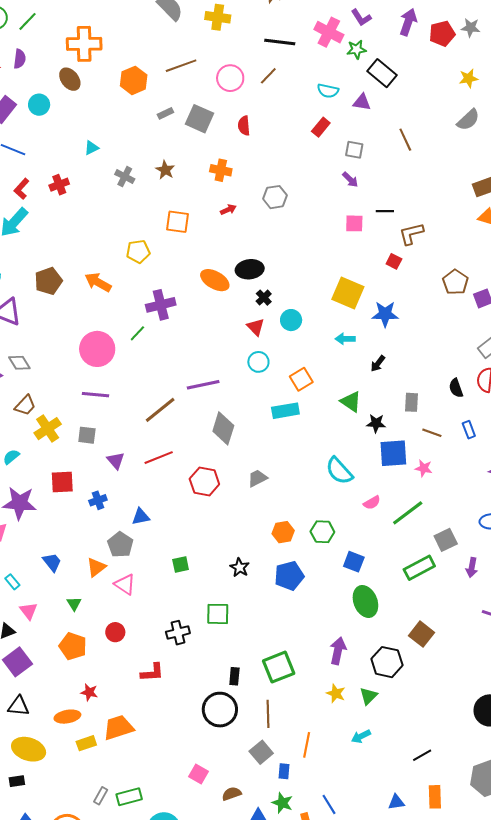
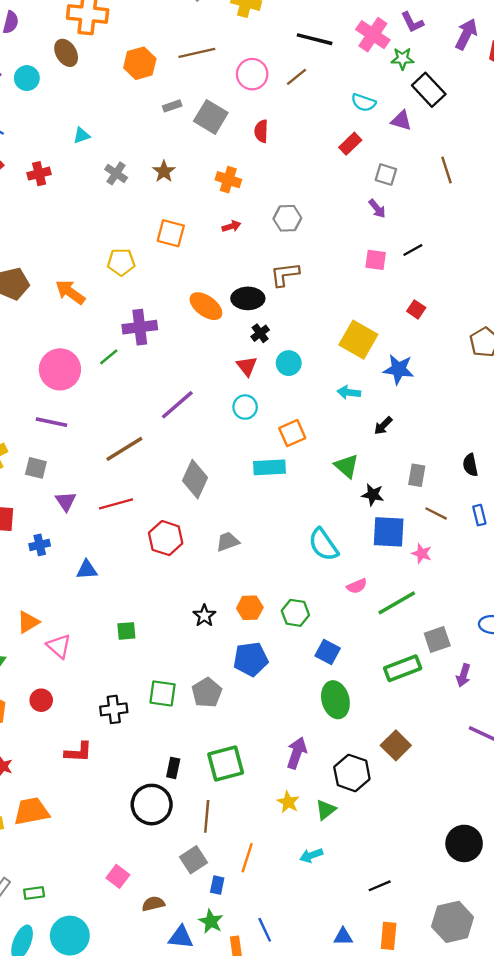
black line: (385, 211) -> (413, 250), turned -36
brown L-shape: (411, 234) -> (285, 274), moved
purple line: (203, 385) -> (177, 405), moved, turned -36
gray pentagon: (120, 545) -> (207, 693), moved
black star: (240, 567) -> (204, 616), moved
green rectangle: (129, 797) -> (34, 893), size x0.7

